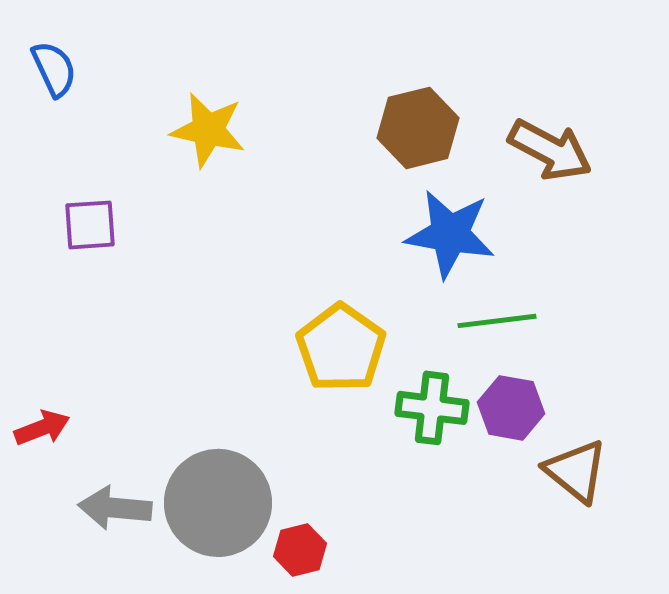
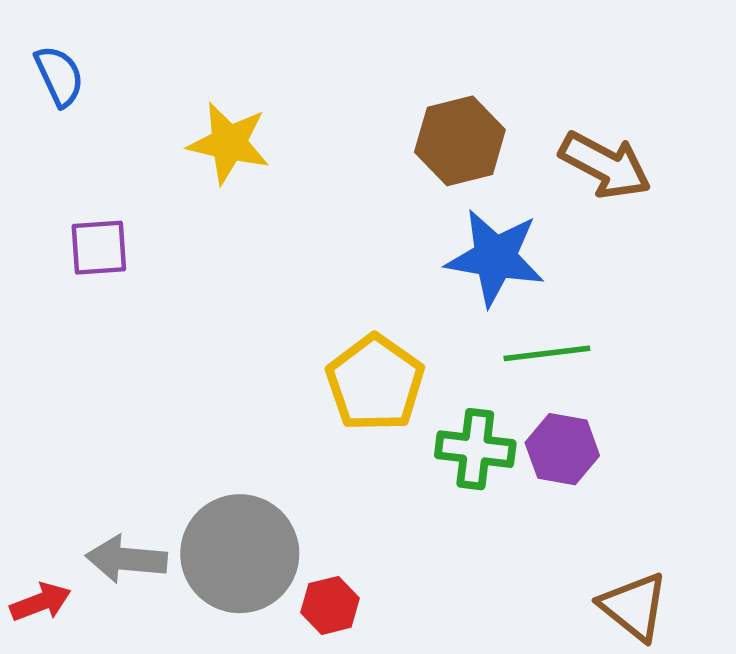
red arrow: (42, 428) -> (41, 602), moved
brown triangle: (576, 471) -> (634, 606), moved

